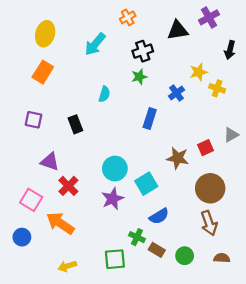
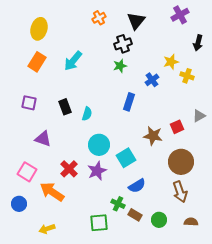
orange cross: (128, 17) -> (99, 18), moved
black triangle: (178, 30) -> (136, 21), moved, turned -42
cyan arrow: (95, 44) -> (73, 61), moved
cyan semicircle: (104, 94) -> (87, 114), moved
red cross: (68, 186) -> (69, 169), moved
yellow arrow: (67, 266) -> (47, 229), moved

